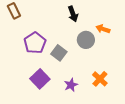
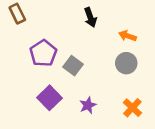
gray circle: (86, 40) -> (126, 63), moved
orange cross: (100, 79) -> (132, 108), moved

